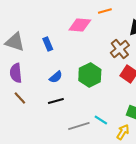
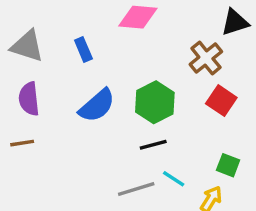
blue semicircle: (56, 77) -> (97, 106), size x1.6
brown line: (20, 98) -> (22, 143), moved, turned -56
black line: (56, 101) -> (153, 145), moved

